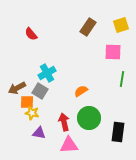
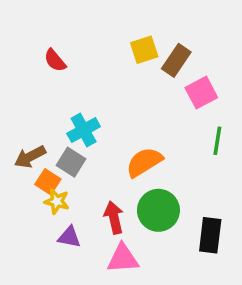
yellow square: (121, 25) -> (144, 50), moved
brown rectangle: (88, 27) -> (176, 60), moved
pink square: (113, 52) -> (201, 93), turned -30
orange semicircle: (81, 91) -> (144, 162), size x1.5
orange square: (27, 102) -> (48, 182), turned 32

